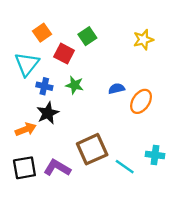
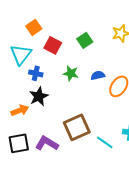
green square: (87, 36) -> (85, 40), moved
green star: (75, 85) -> (71, 73), moved

